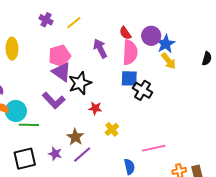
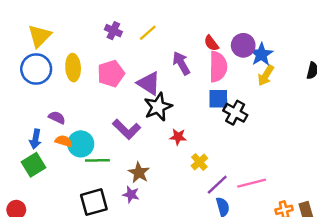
pink pentagon: (60, 56) -> (111, 74), moved
yellow arrow: (169, 61) -> (266, 75), turned 72
purple triangle: (62, 72) -> (149, 83), moved
brown star: (75, 137) -> (139, 173), moved
purple line: (82, 154) -> (217, 185), moved

